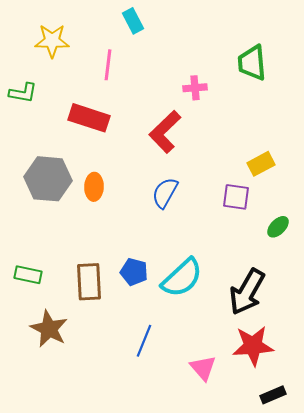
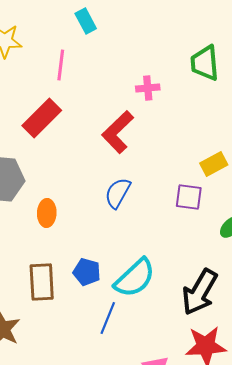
red rectangle: (89, 118) -> (42, 118), turned -63
orange ellipse: (94, 187) -> (47, 213), moved
blue line: (144, 341) -> (108, 318), moved

